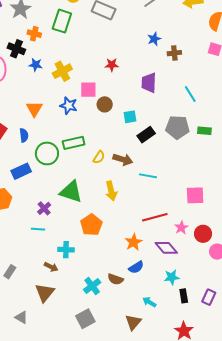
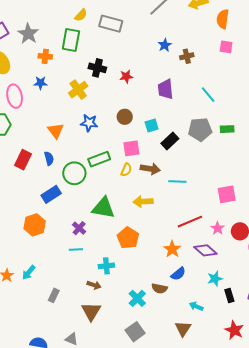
black cross: (16, 49) -> (97, 68), moved
blue star: (36, 65) -> (40, 83), moved
pink square: (88, 90) -> (131, 148), moved
yellow arrow: (111, 191) -> (143, 202), turned 108

